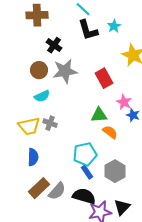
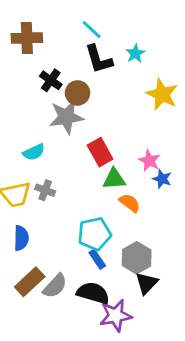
brown circle: (39, 70) -> (78, 93), moved
red rectangle: (104, 78) -> (100, 152), moved
black triangle: (122, 207) -> (147, 283), moved

